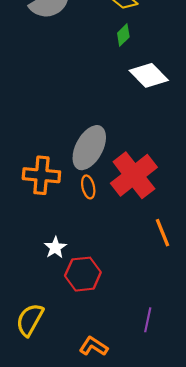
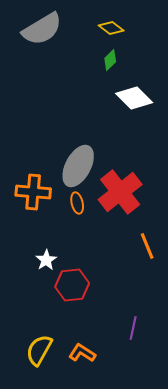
yellow semicircle: (30, 320) -> (39, 350), moved

